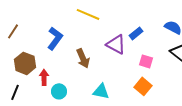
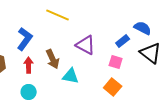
blue rectangle: (136, 33) -> (123, 41), moved
red arrow: (44, 77) -> (29, 65), moved
cyan triangle: (101, 91) -> (71, 76), moved

